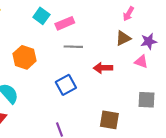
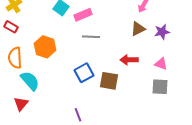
pink triangle: (141, 62) -> (161, 64), moved
red arrow: (103, 68) -> (129, 60), moved
brown square: (109, 120) -> (109, 81), moved

